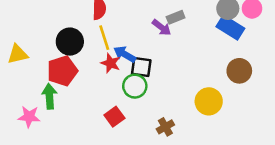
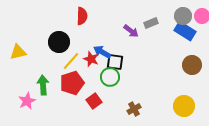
gray rectangle: (176, 17) -> (151, 23), moved
yellow line: (104, 38) -> (71, 61), moved, turned 60
red pentagon: (62, 71) -> (72, 83), moved
yellow circle: (209, 101) -> (184, 106), moved
pink star: (29, 117) -> (27, 101), turned -30

